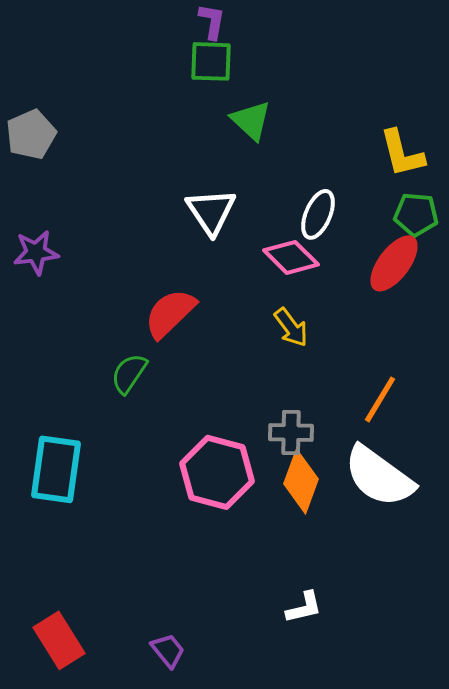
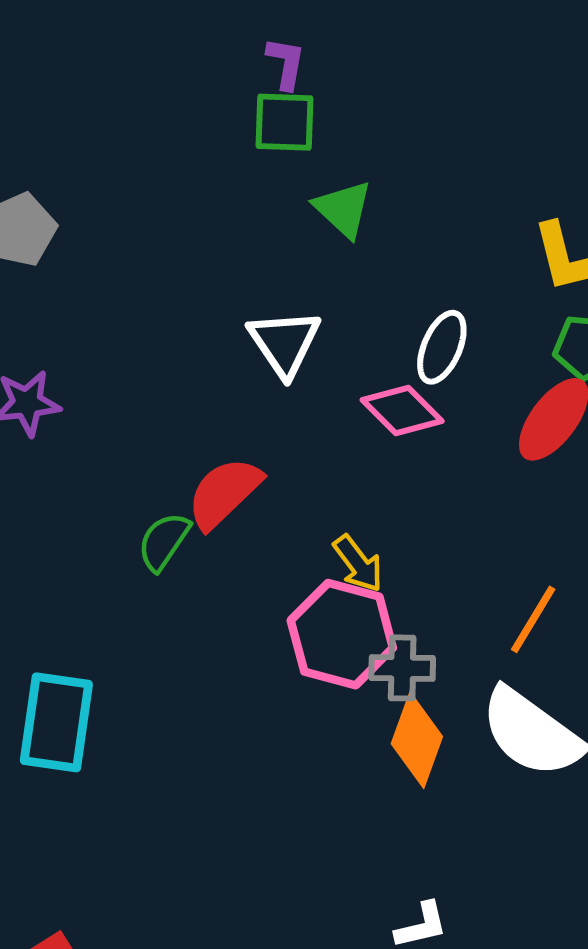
yellow arrow: (291, 327) -> (358, 564), moved
green semicircle: (129, 373) -> (164, 541), moved
pink hexagon: (217, 472) -> (342, 634), moved

